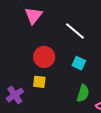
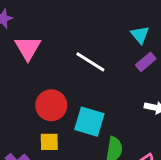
cyan square: (79, 63) -> (89, 122), moved, size x1.5

